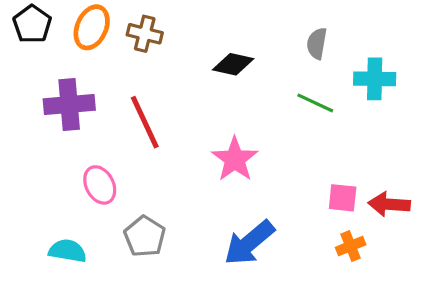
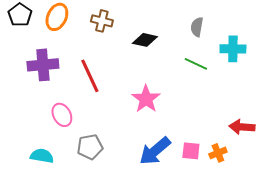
brown cross: (145, 34) -> (102, 21), moved
pink square: (343, 198) -> (191, 151), moved
gray pentagon: (145, 236) -> (90, 147), turned 30

